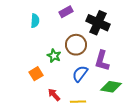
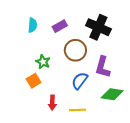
purple rectangle: (66, 12) -> (60, 26), moved
green star: (54, 56) -> (43, 62), moved
red arrow: (54, 95) -> (52, 103), turned -136

